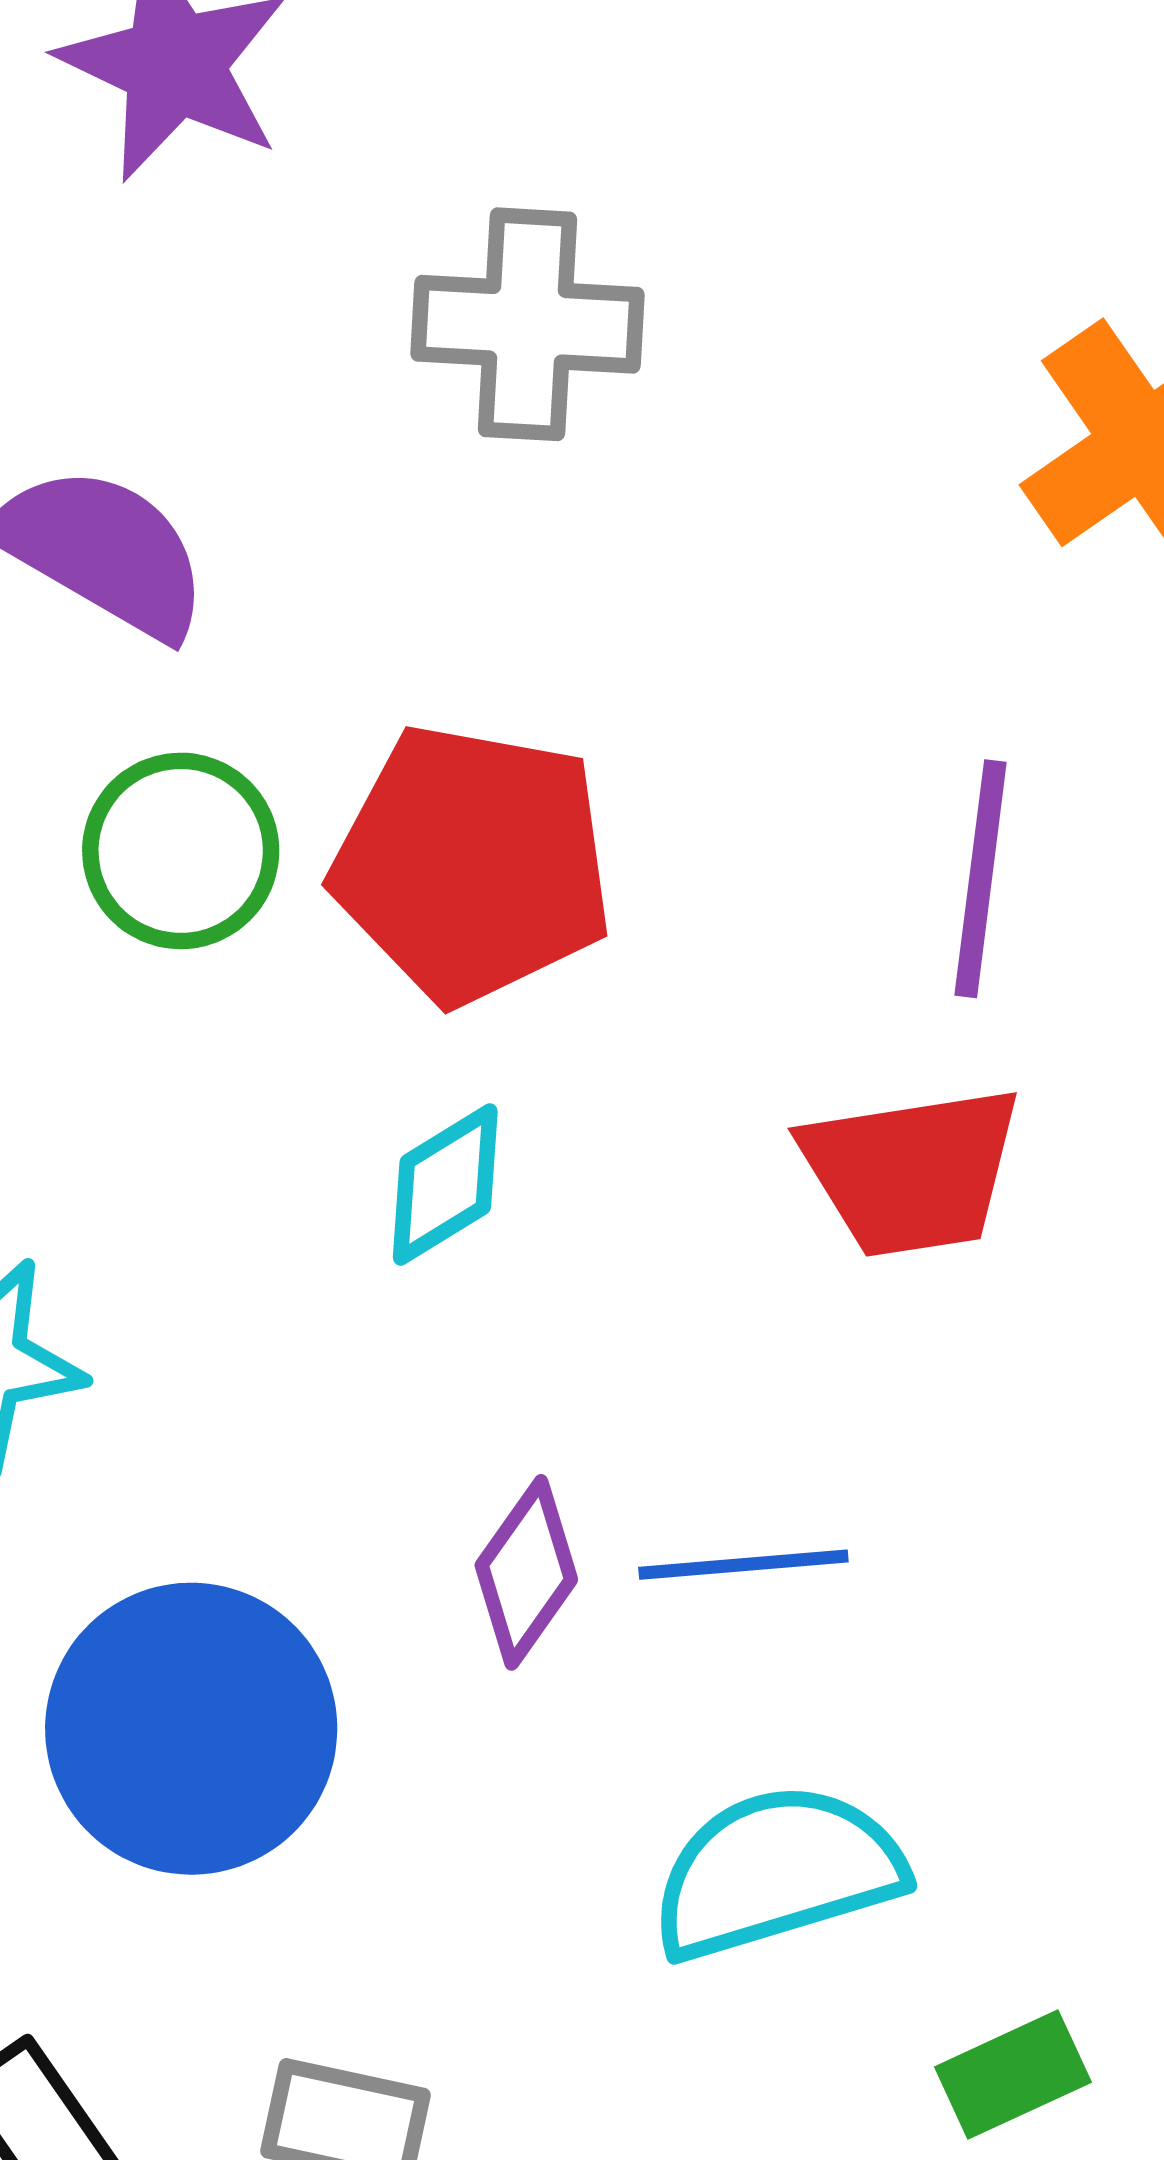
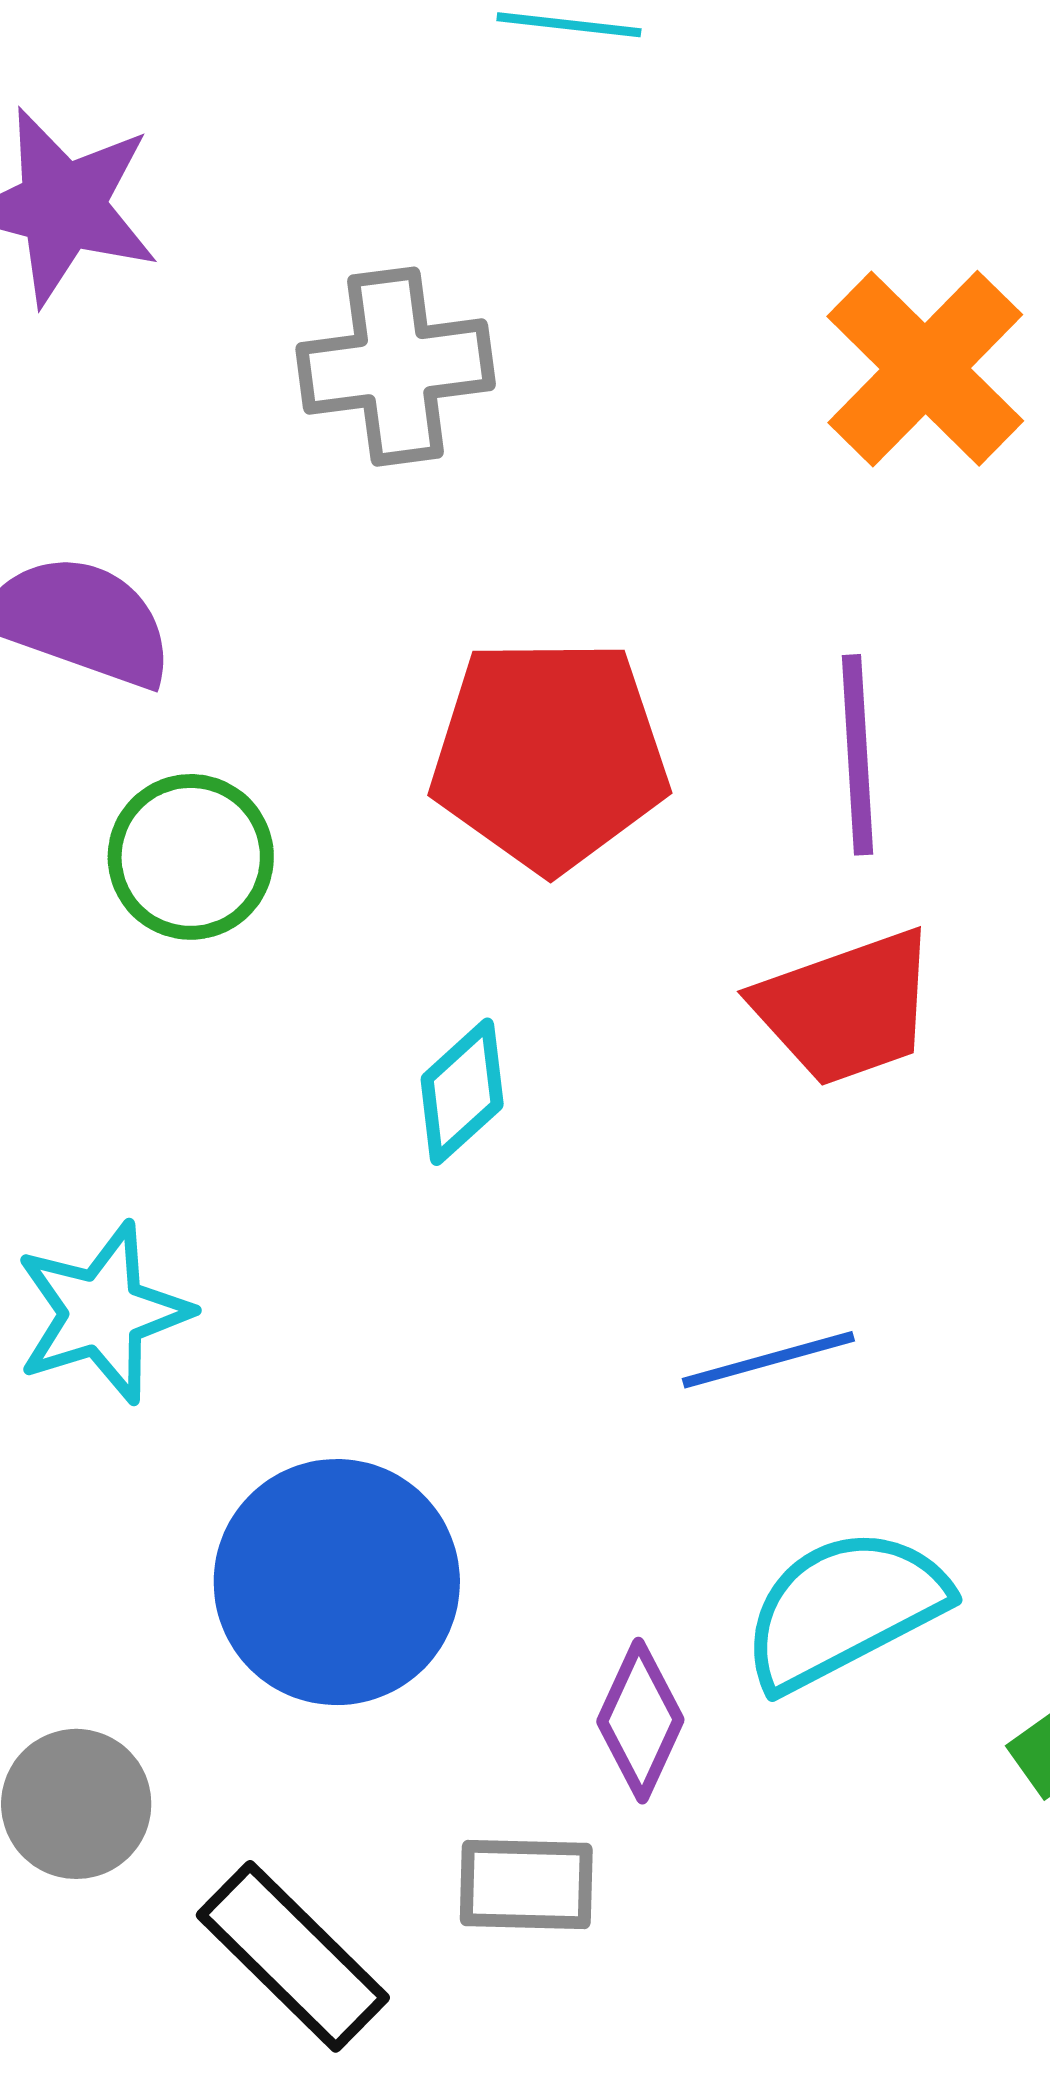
red pentagon: (472, 864) -> (549, 755), moved
purple diamond: (526, 1572) -> (640, 1721), moved

